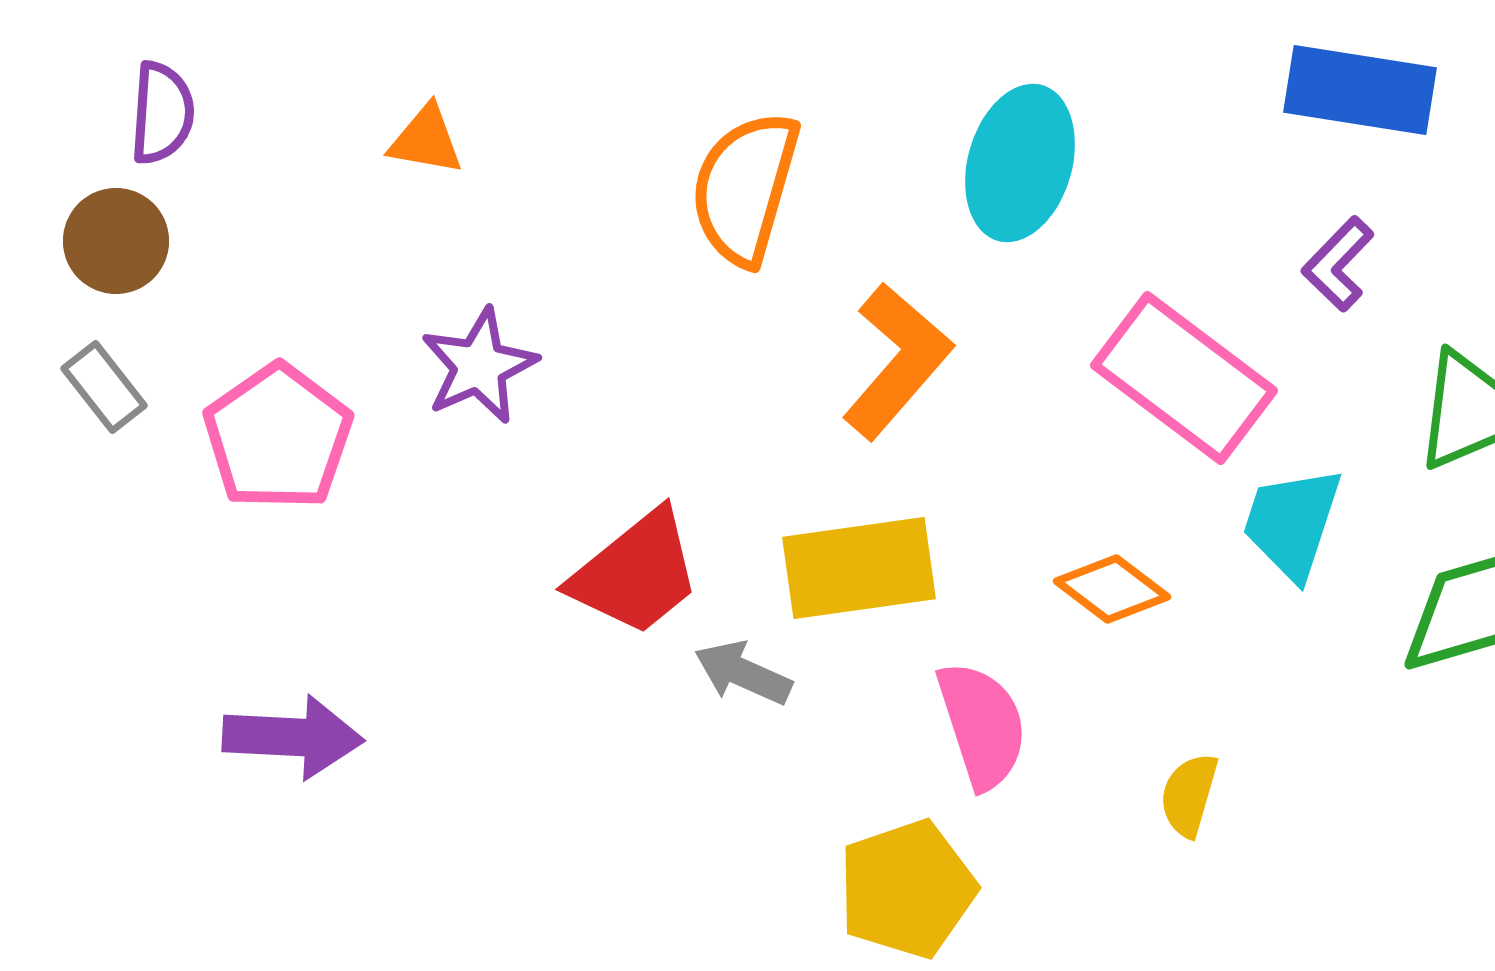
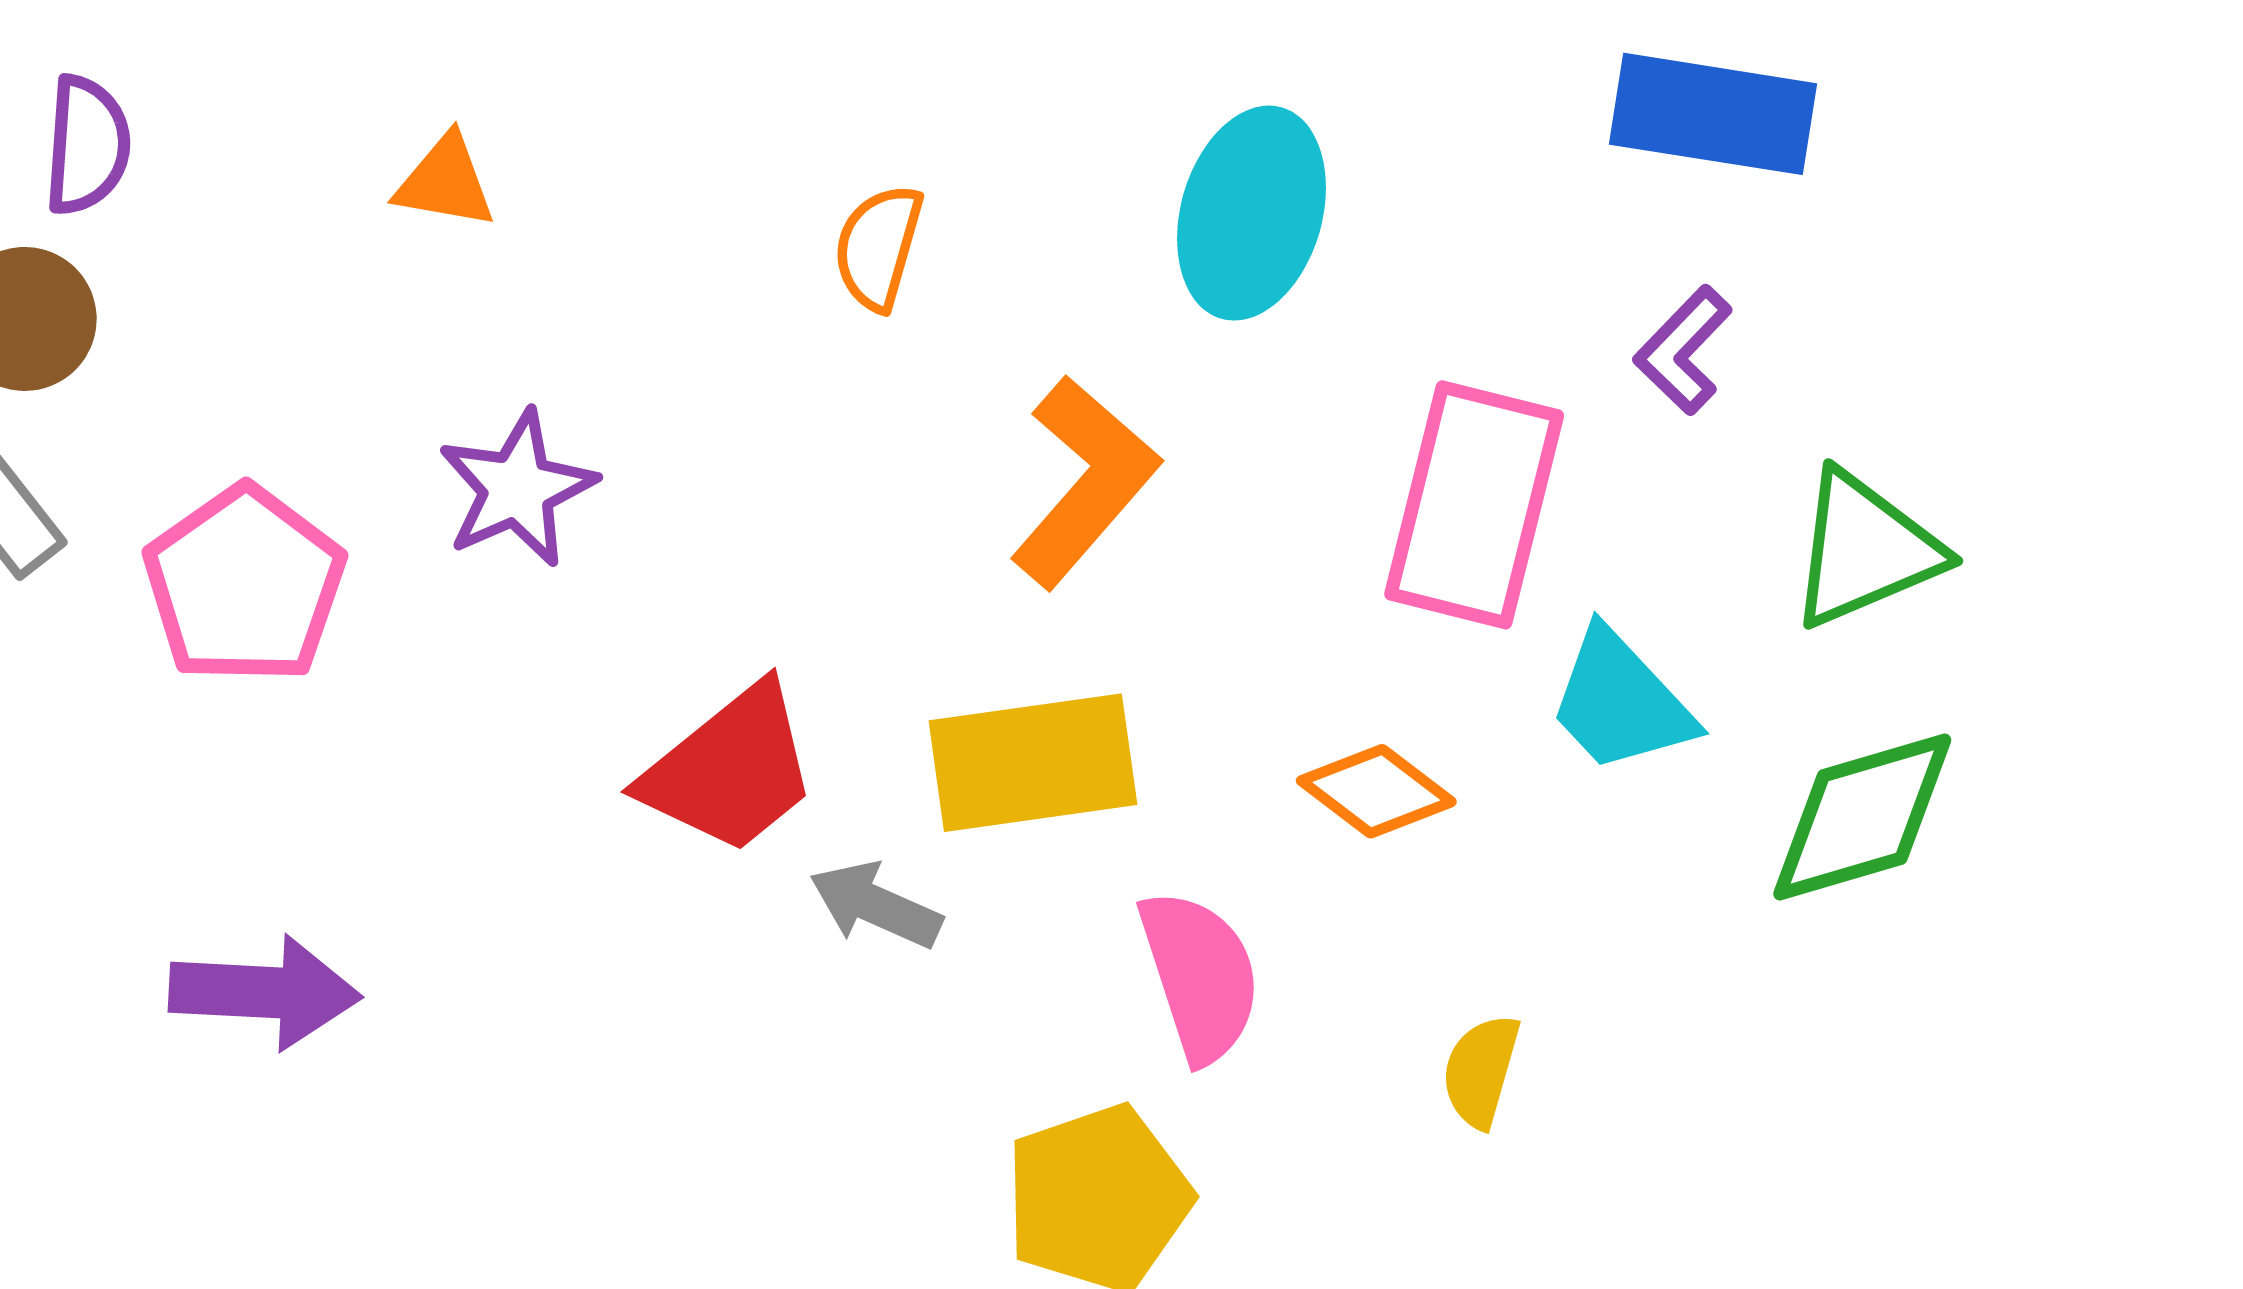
orange semicircle: (745, 188) -> (878, 247), size x0.6
pink rectangle: (1184, 378) -> (1474, 505), turned 67
cyan trapezoid: (1292, 523) -> (1621, 702), turned -61

